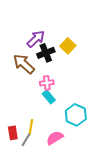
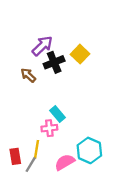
brown arrow: (24, 64) -> (28, 75), size x0.6
pink cross: (47, 83) -> (49, 128), moved
cyan hexagon: (76, 115) -> (89, 150), moved

